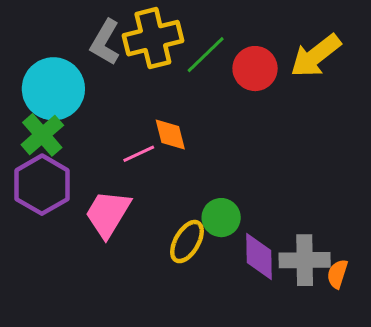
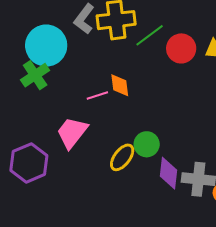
purple hexagon: (42, 185) -> (29, 163), moved

